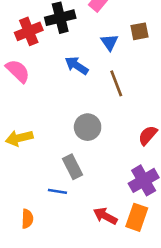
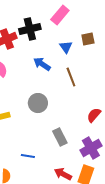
gray circle: (88, 127) -> (38, 103), moved
gray rectangle: (72, 167) -> (60, 137), moved

